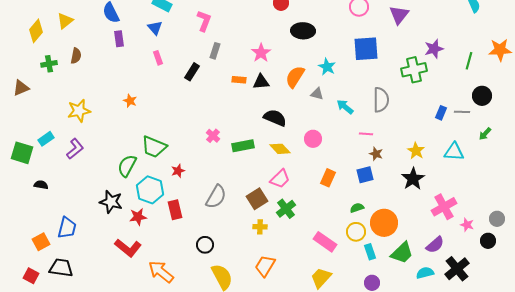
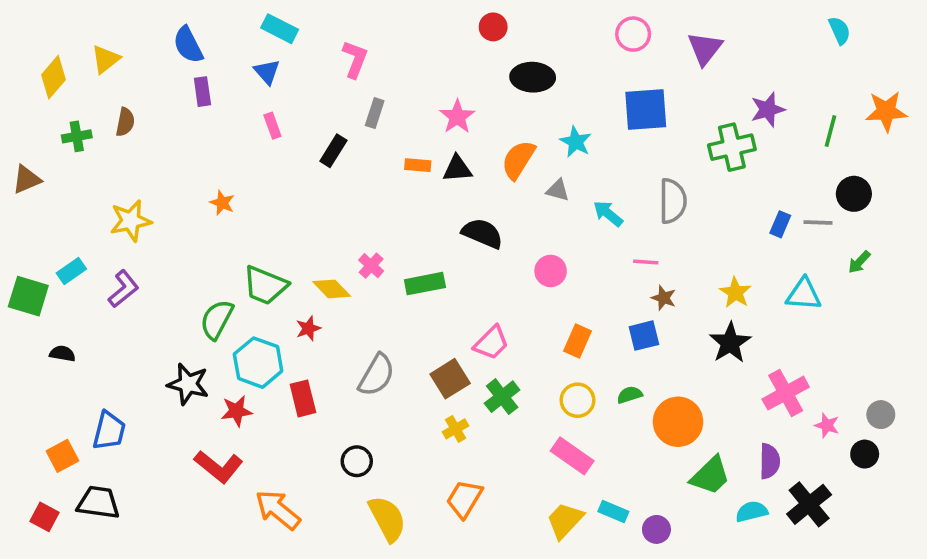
yellow diamond: (280, 149) -> (332, 289), moved
yellow cross: (260, 227) -> (455, 429), turned -32
yellow circle: (356, 232) -> (577, 400), moved
purple semicircle: (435, 245) -> (770, 461), turned -48
cyan rectangle: (370, 252) -> (613, 511), moved, turned -49

